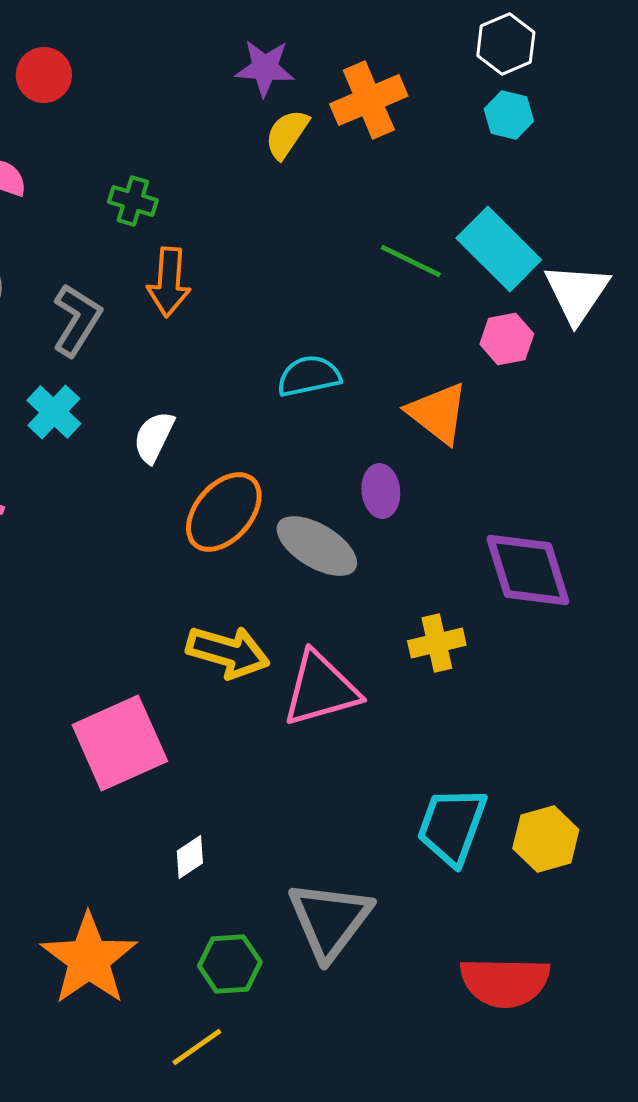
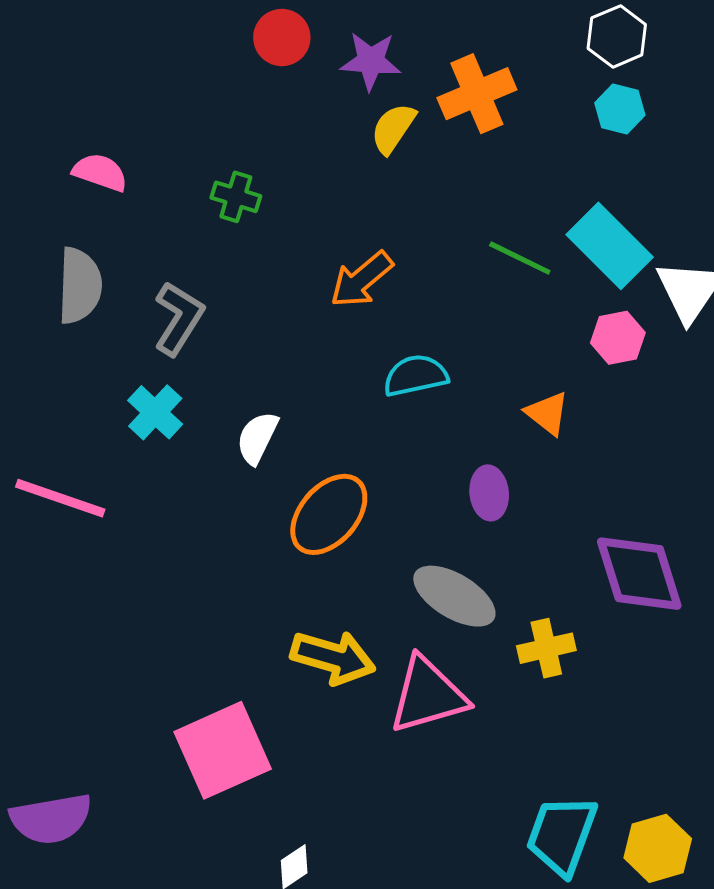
red circle: (44, 75) -> (282, 38), moved
orange arrow: (169, 282) -> (362, 280), moved, turned 46
orange triangle: (438, 413) -> (547, 413), size x0.7
gray ellipse: (317, 546) -> (454, 596), moved

